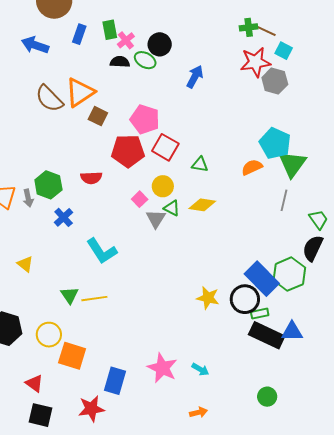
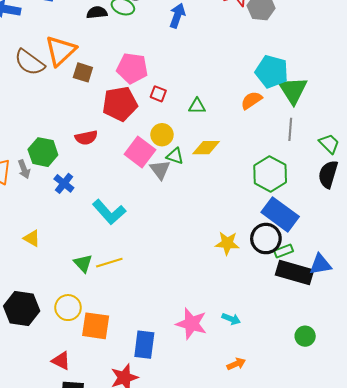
red square: (165, 147) -> (158, 94), size x0.6
pink square: (140, 199) -> (140, 152), size x1.8
green hexagon: (289, 274) -> (270, 174), moved

